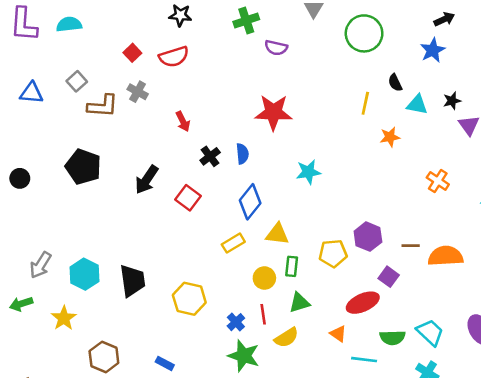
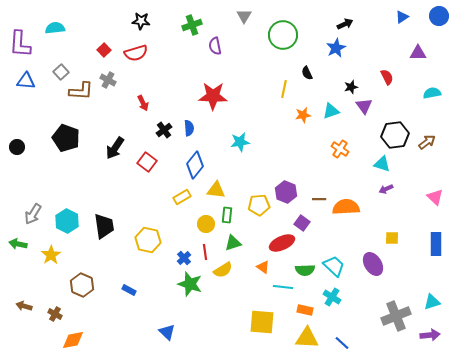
purple L-shape: (24, 24) -> (20, 44), moved
purple semicircle: (276, 48) -> (215, 46), turned 66
cyan triangle: (417, 105) -> (331, 111), moved, turned -30
green arrow: (21, 304) -> (18, 244), turned 30

